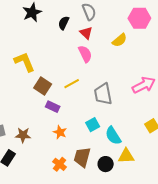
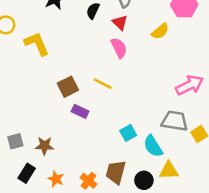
yellow L-shape: (24, 62) -> (37, 44), moved
yellow line: (72, 84) -> (103, 84), turned 56
brown square: (43, 86) -> (68, 87), turned 30
gray trapezoid: (103, 94) -> (175, 121), moved, turned 110
orange star: (60, 132) -> (56, 179), moved

